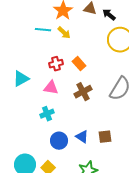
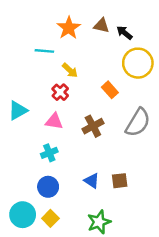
yellow arrow: (64, 33) -> (70, 70), moved
red cross: (56, 64) -> (60, 92), turned -32
orange rectangle: (79, 64) -> (110, 90), moved
blue circle: (59, 141) -> (48, 187), moved

